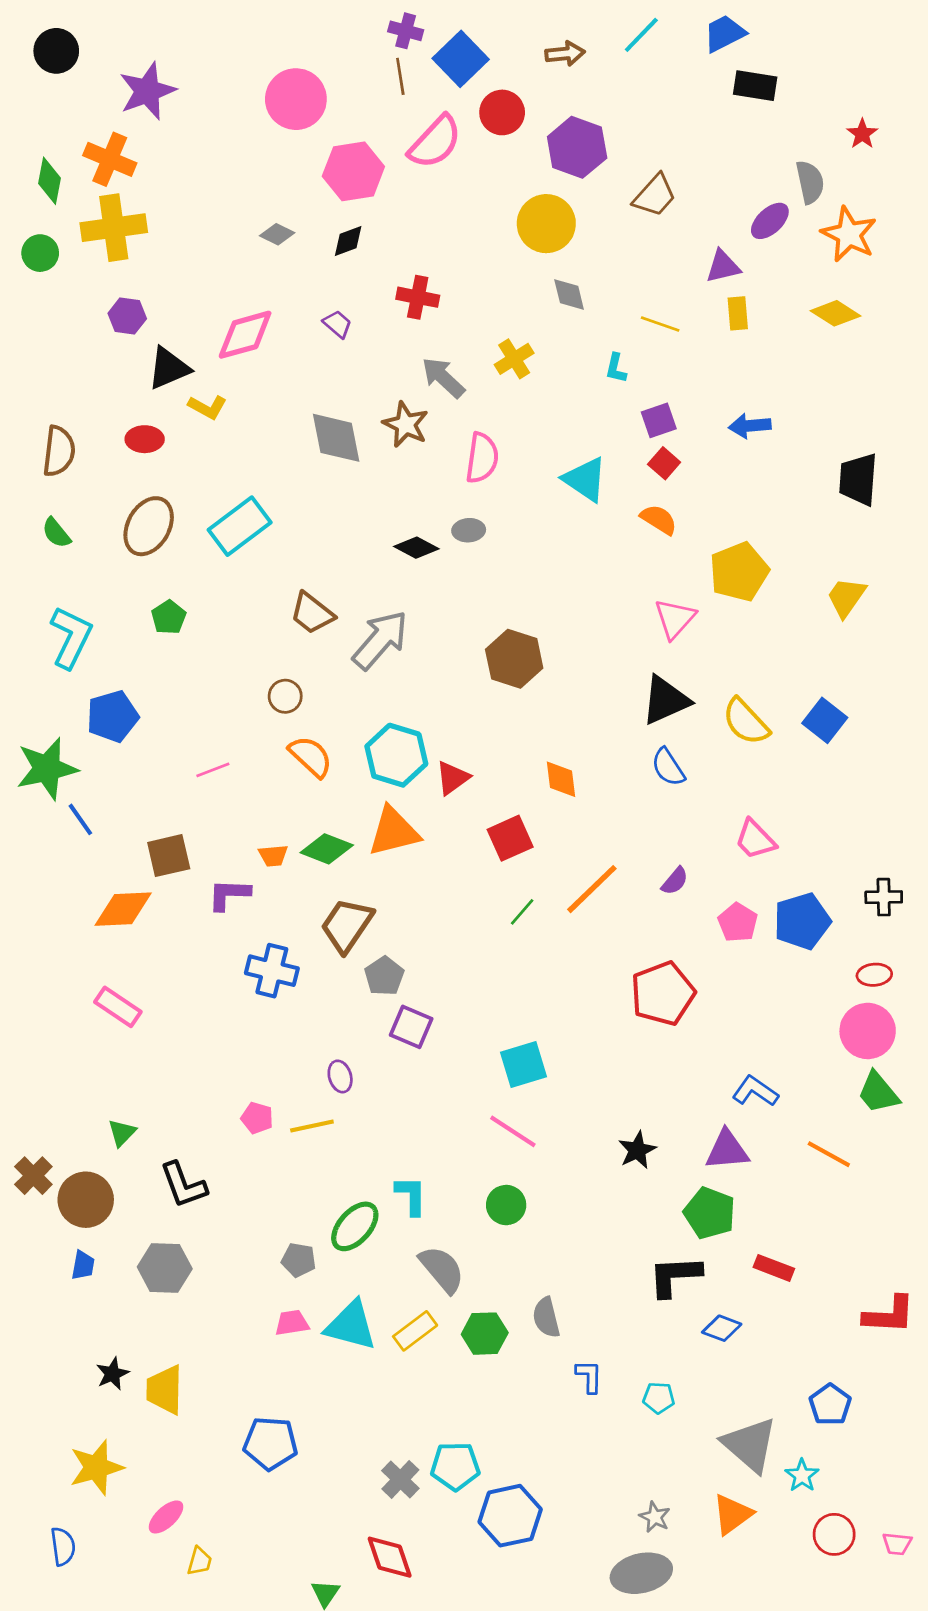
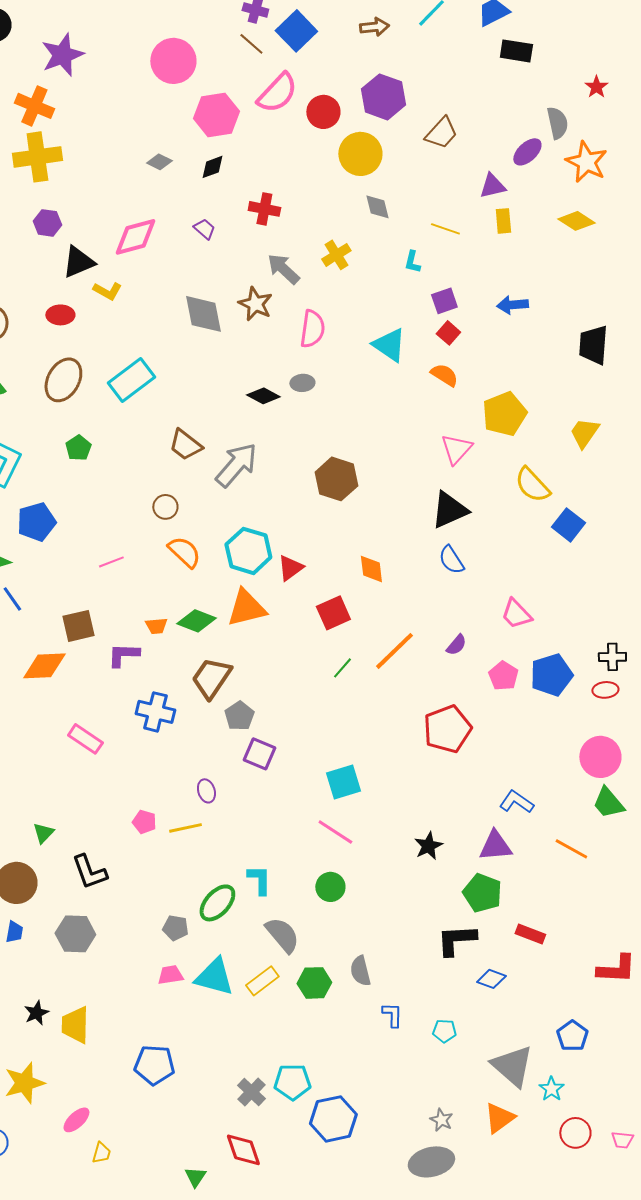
brown line: (400, 76) -> (251, 44), turned -40
red circle: (502, 112) -> (323, 112), moved
yellow semicircle: (746, 722) -> (532, 485), moved
red ellipse: (874, 975) -> (605, 690), moved
pink rectangle: (118, 1007) -> (85, 739), moved

